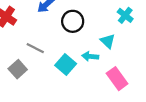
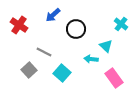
cyan square: (66, 65) -> (62, 73), moved

